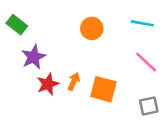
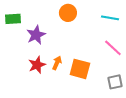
green rectangle: (17, 25) -> (13, 19), turned -42
orange circle: (92, 28) -> (68, 13), moved
purple star: (34, 57) -> (36, 35), moved

